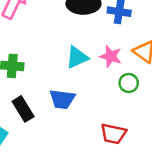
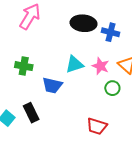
blue trapezoid: (62, 99) -> (52, 85), moved
black rectangle: (23, 109) -> (31, 113), moved

